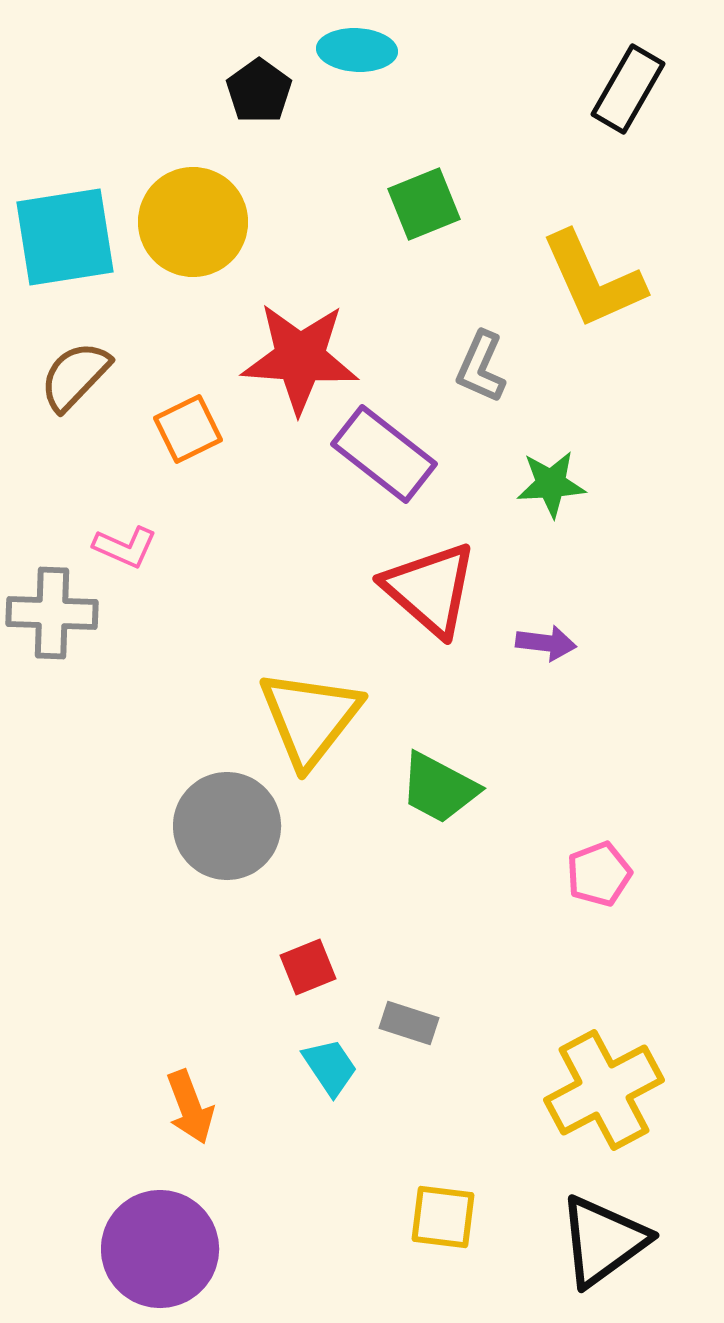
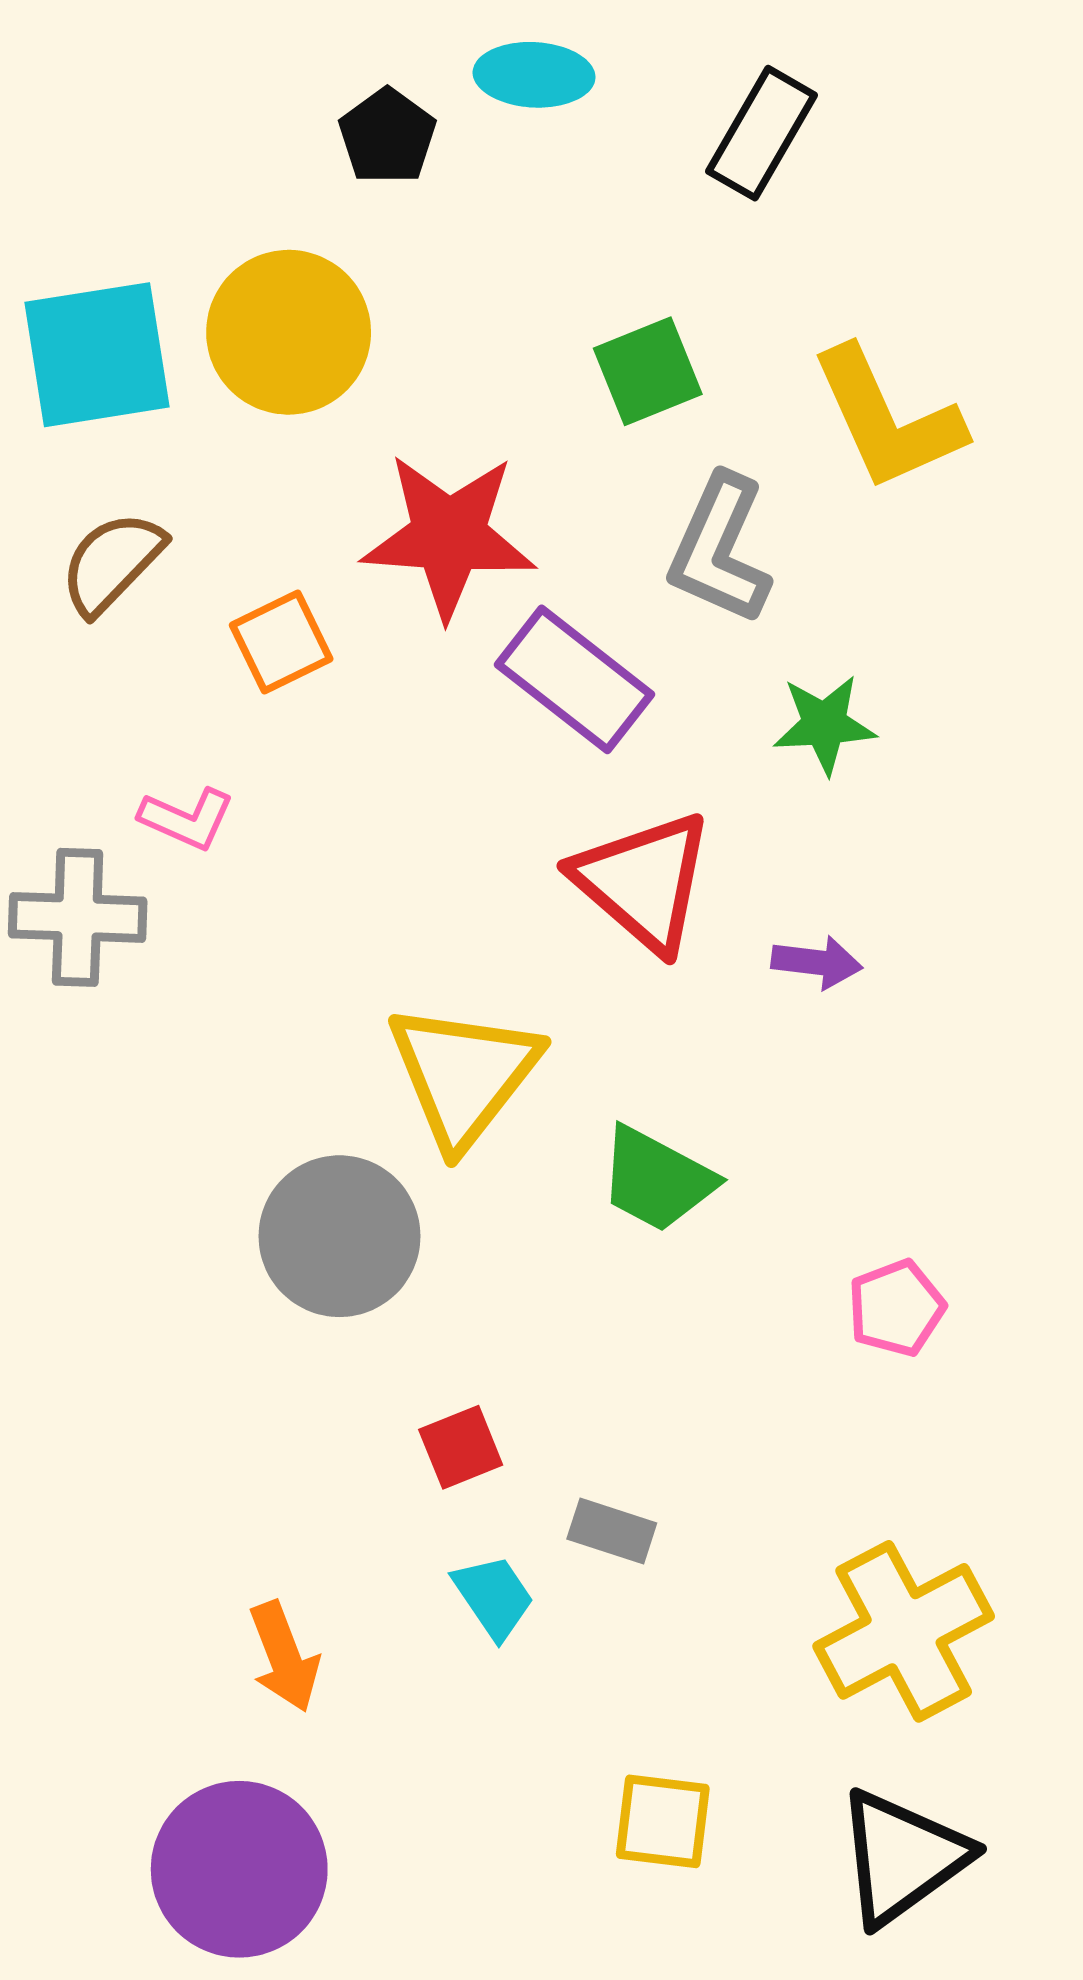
black rectangle: (628, 89) -> (762, 133), moved
green square: (424, 204) -> (648, 371), moved
gray L-shape: (481, 367) -> (720, 549), size x1.4

